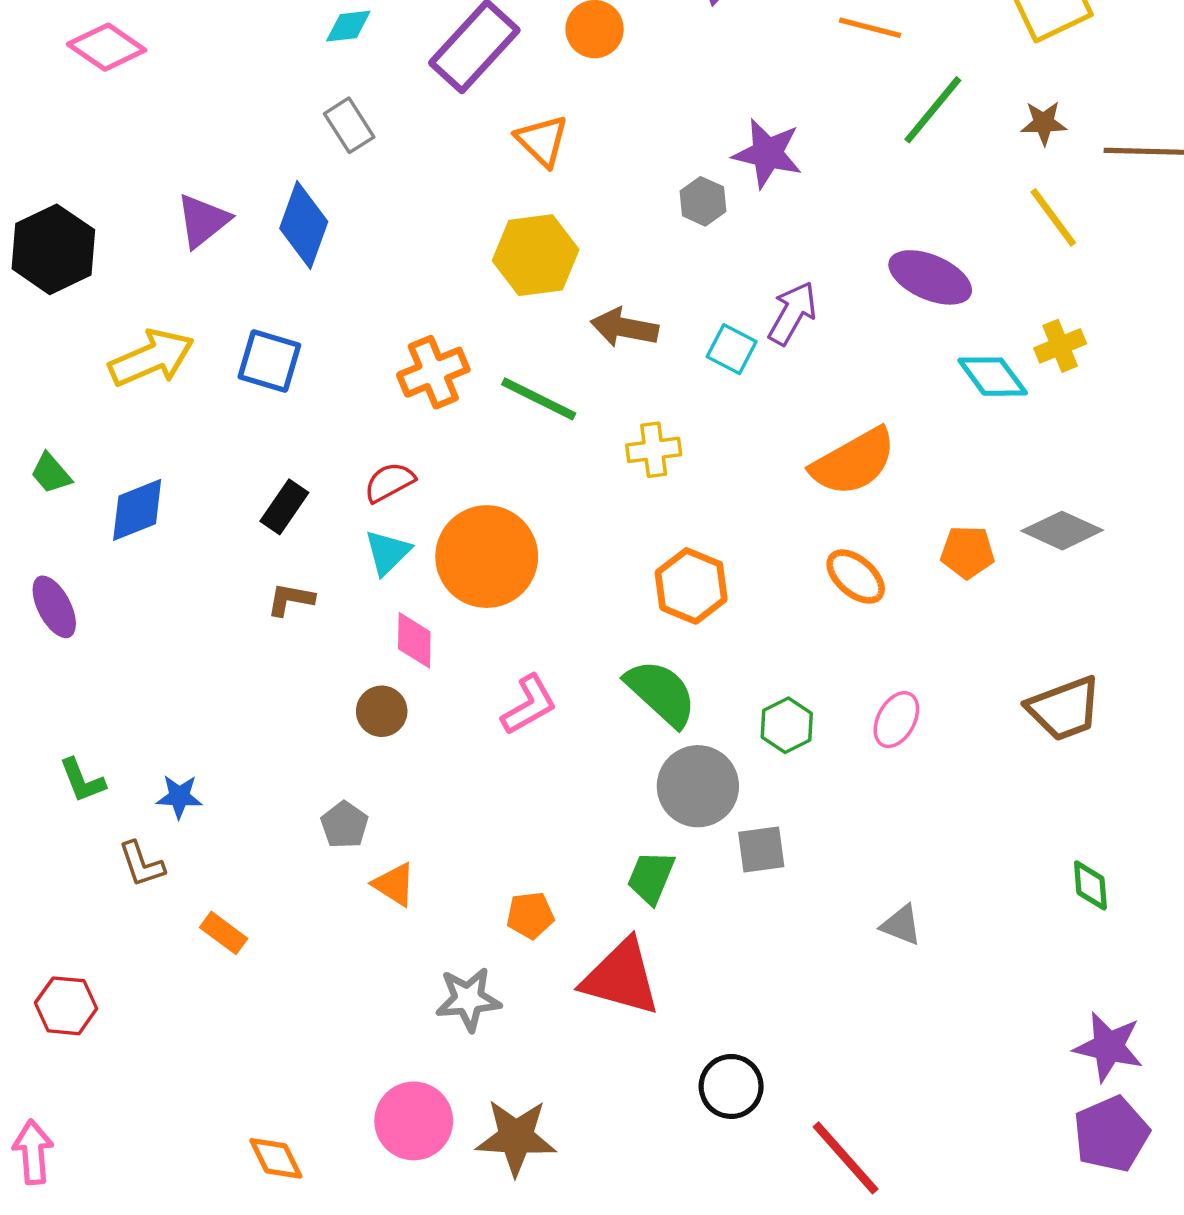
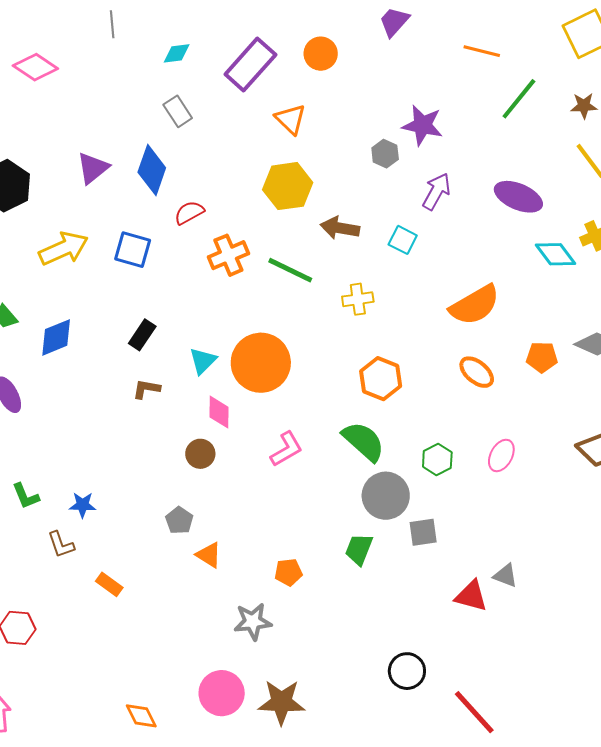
purple arrow: (792, 313) -> (436, 191), moved
red semicircle: (389, 482) -> (189, 213), moved
red triangle: (621, 978) -> (471, 596), moved, size x0.7

